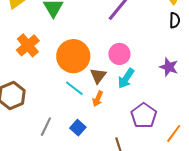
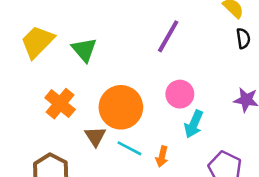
brown triangle: (98, 76) -> (95, 136), moved

